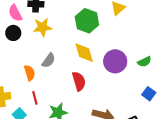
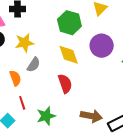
yellow star: (42, 27) -> (25, 43), moved
purple circle: (115, 61) -> (102, 46), moved

